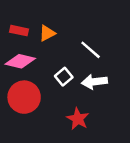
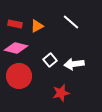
white line: (91, 50) -> (71, 22), moved
red star: (78, 119) -> (61, 93), turned 30

